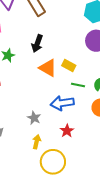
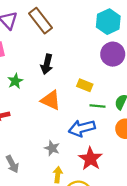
orange triangle: (48, 68) -> (51, 100), moved
red star: (67, 131) -> (90, 159), size x1.5

